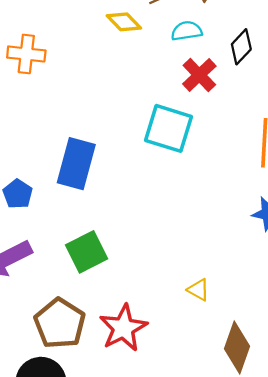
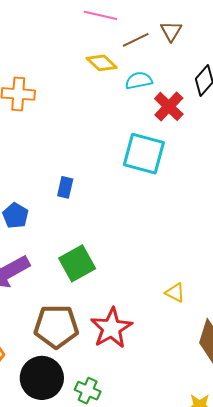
cyan semicircle: (187, 31) -> (139, 81), moved
blue rectangle: (76, 164) -> (65, 187), size x0.5
brown pentagon: (60, 323) -> (56, 326), turned -30

